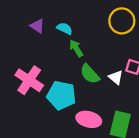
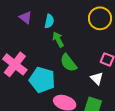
cyan semicircle: (65, 28) -> (49, 21), turned 72
white triangle: (116, 77) -> (97, 78), moved

